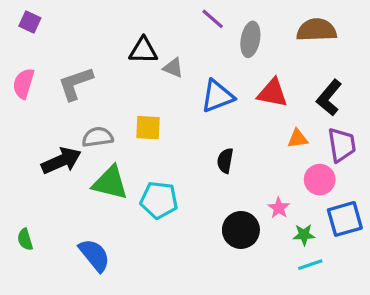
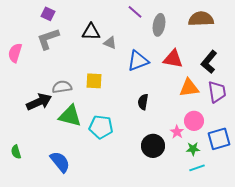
purple square: (30, 22) -> (48, 14), moved
gray L-shape: (76, 83) -> (48, 39), moved
orange triangle: (298, 139) -> (189, 88), size x1.5
pink circle: (320, 180) -> (194, 121), moved

